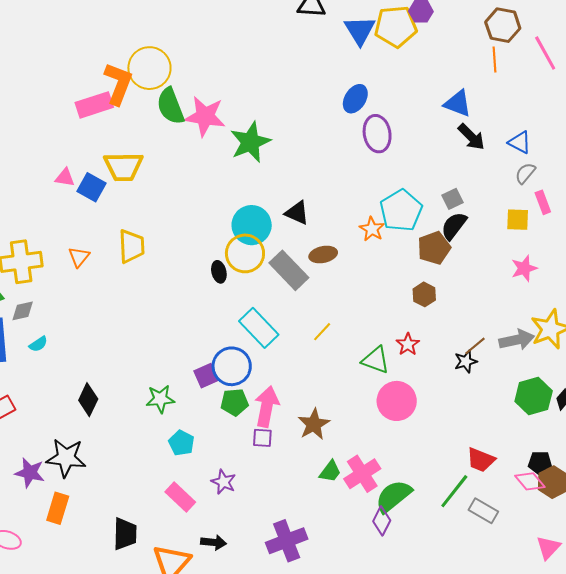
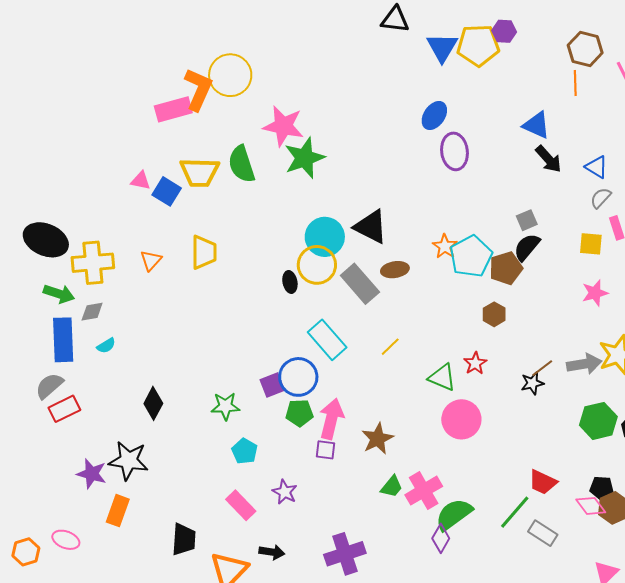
green semicircle: (170, 106) -> (242, 164), moved
green star: (250, 142) -> (305, 158), moved
cyan pentagon: (401, 211) -> (471, 256), moved
black triangle: (297, 213) -> (371, 227), size x1.4

